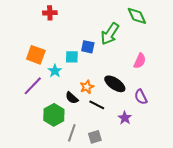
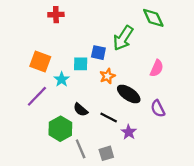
orange star: (87, 87) -> (107, 76), moved
purple star: (125, 118) -> (129, 132), moved
gray line: (72, 133) -> (81, 149), turned -42

